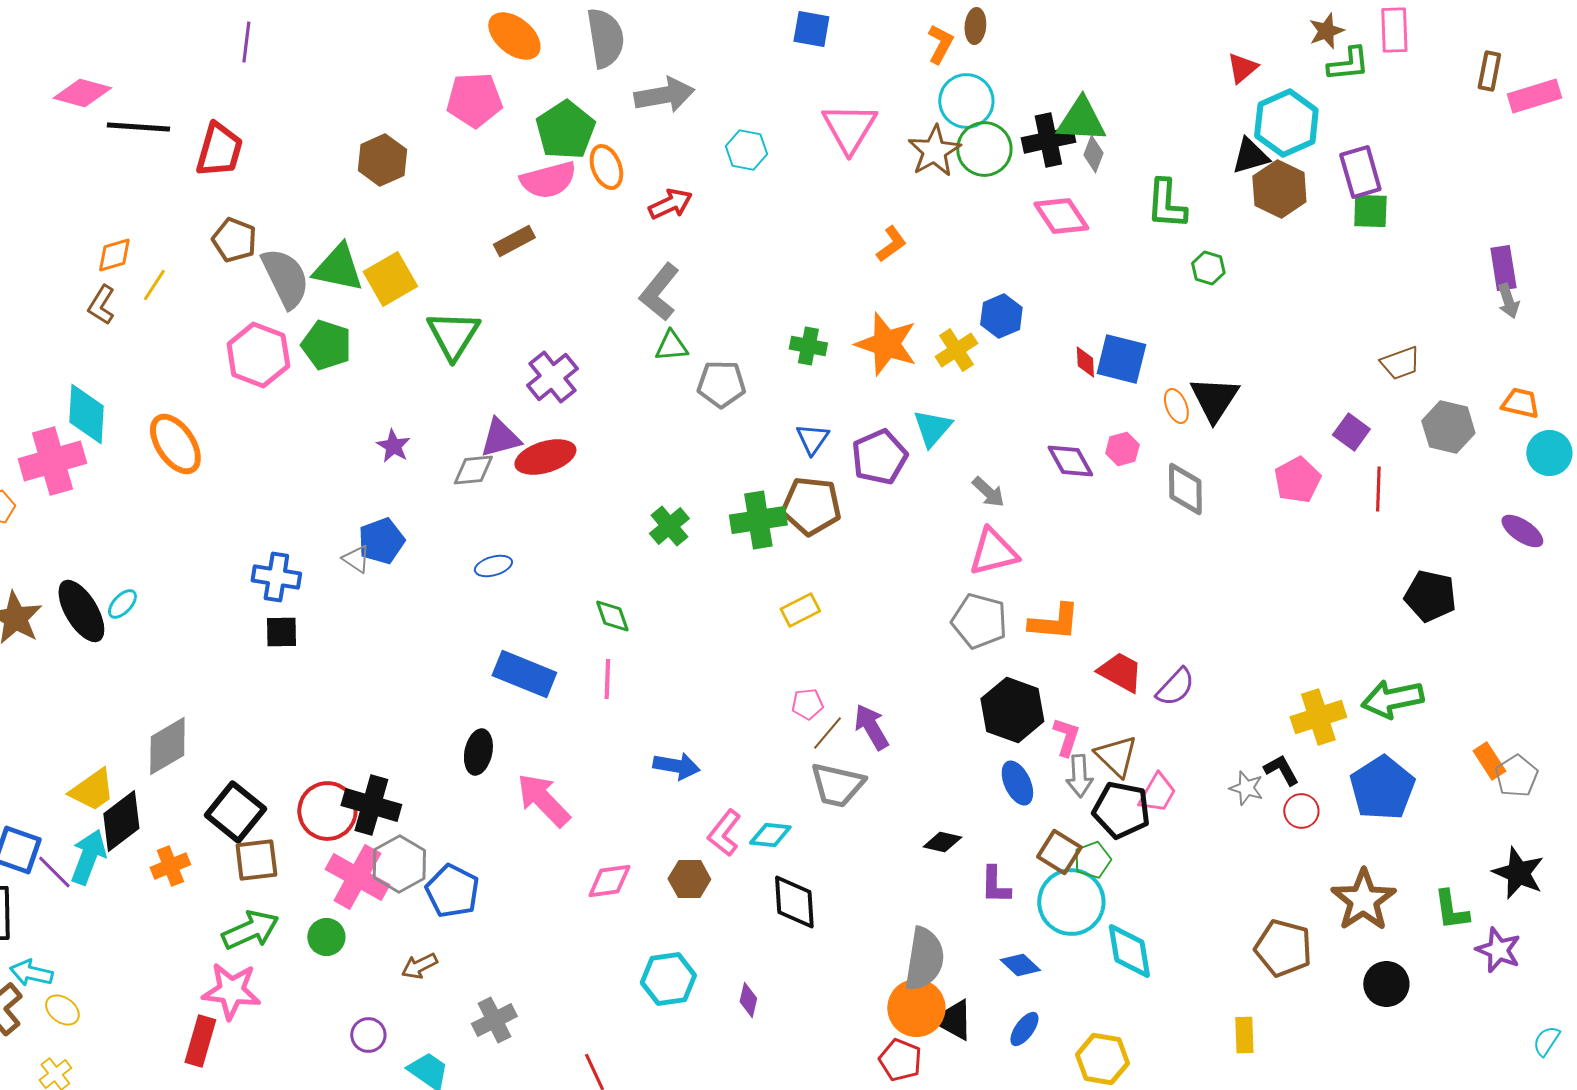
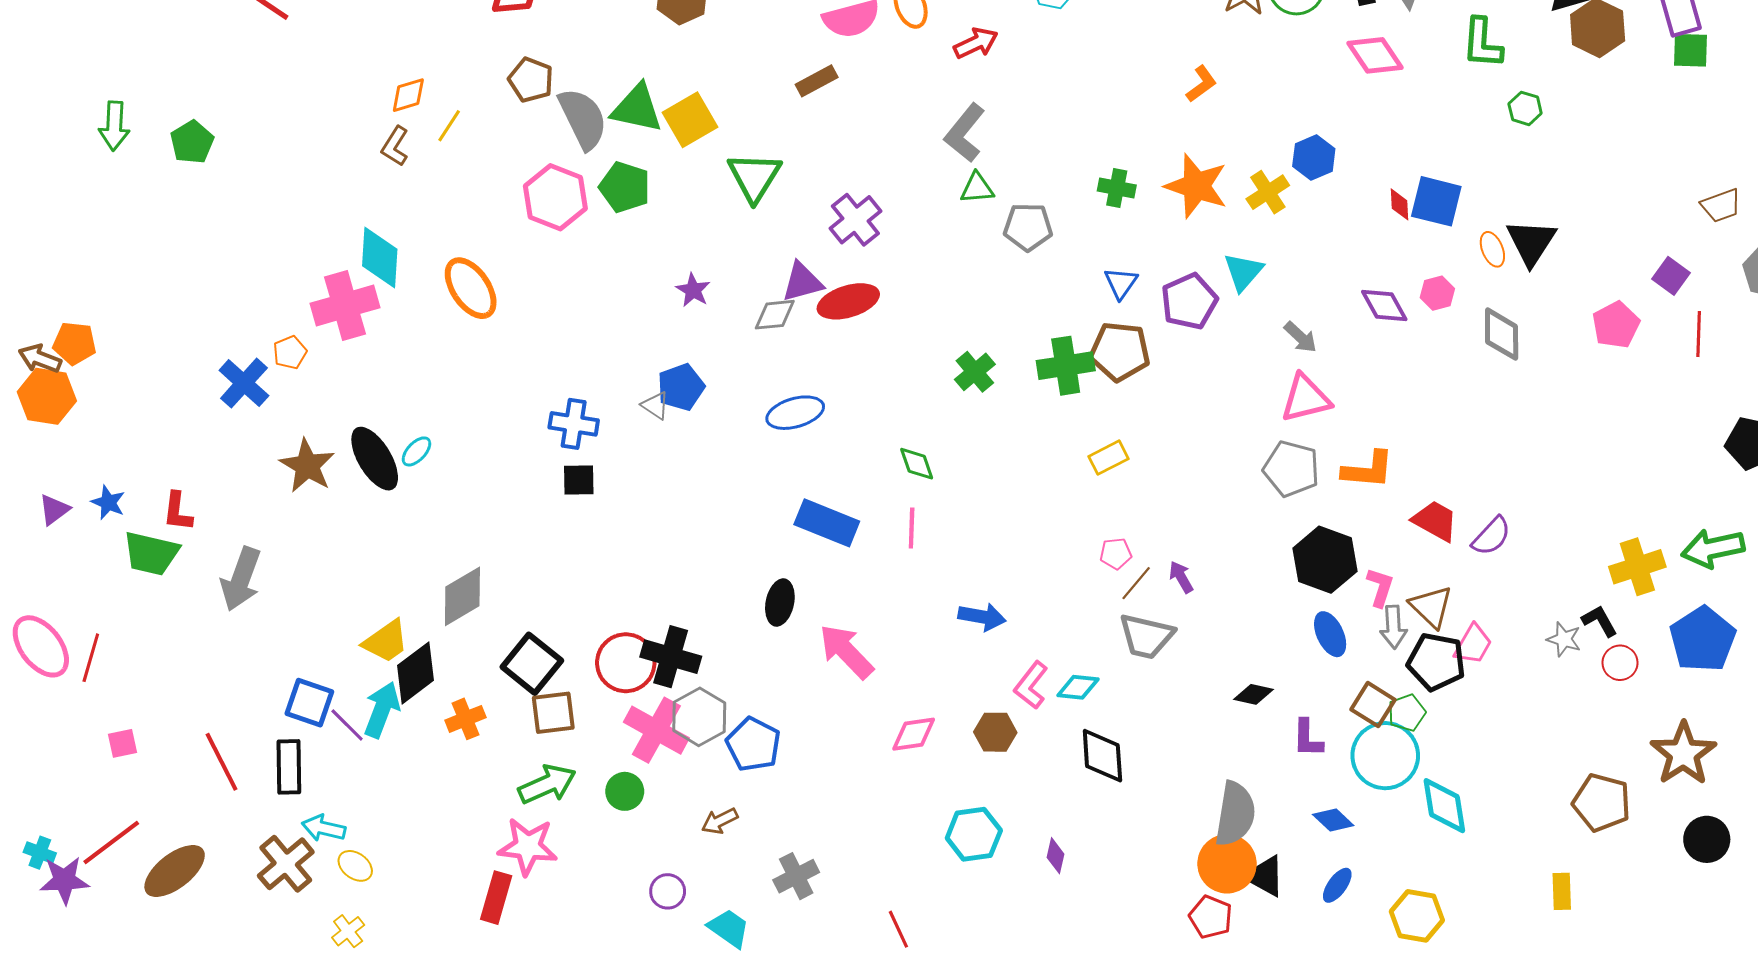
blue ellipse: (493, 566) -> (795, 413), size x1.5
purple arrow: (871, 727) -> (1181, 577), size x0.7

